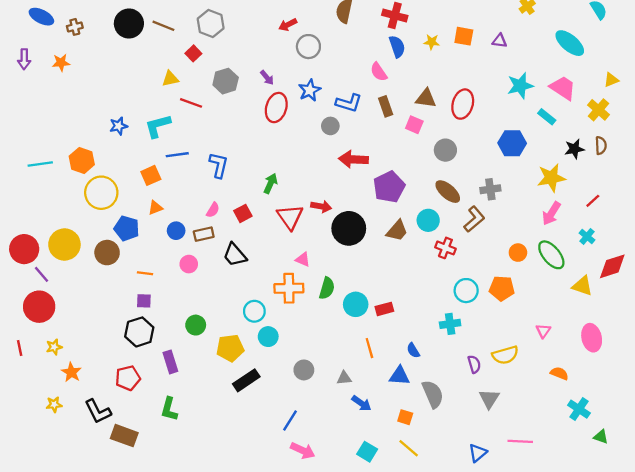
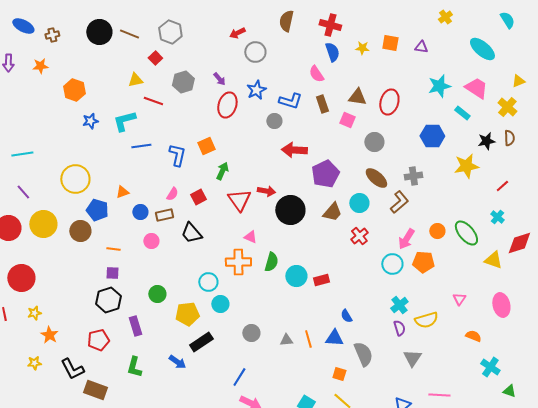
orange hexagon: (82, 160) -> (74, 90), moved
orange square: (151, 175) -> (206, 146), moved
pink arrow: (551, 213) -> (406, 239), moved
red cross: (445, 248) -> (359, 236), moved, turned 30
purple line: (41, 274) -> (23, 192), moved
cyan cross: (450, 324) -> (399, 305), moved, turned -30
orange line: (369, 348) -> (308, 339), moved
blue arrow: (361, 403) -> (177, 362), moved

